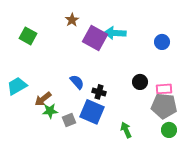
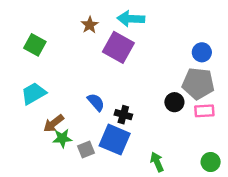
cyan arrow: (115, 33) -> (131, 19), moved
cyan trapezoid: (17, 86) -> (34, 93), moved
gray pentagon: (164, 106) -> (198, 83), moved

